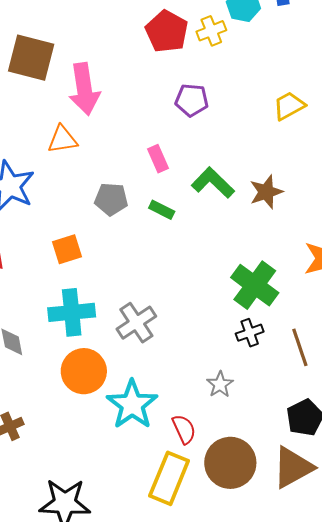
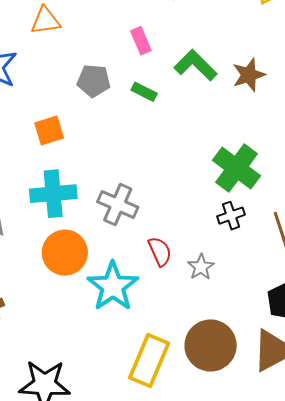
gray cross: (136, 323) -> (118, 205), turned -33
red semicircle: (184, 429) -> (160, 251), moved

